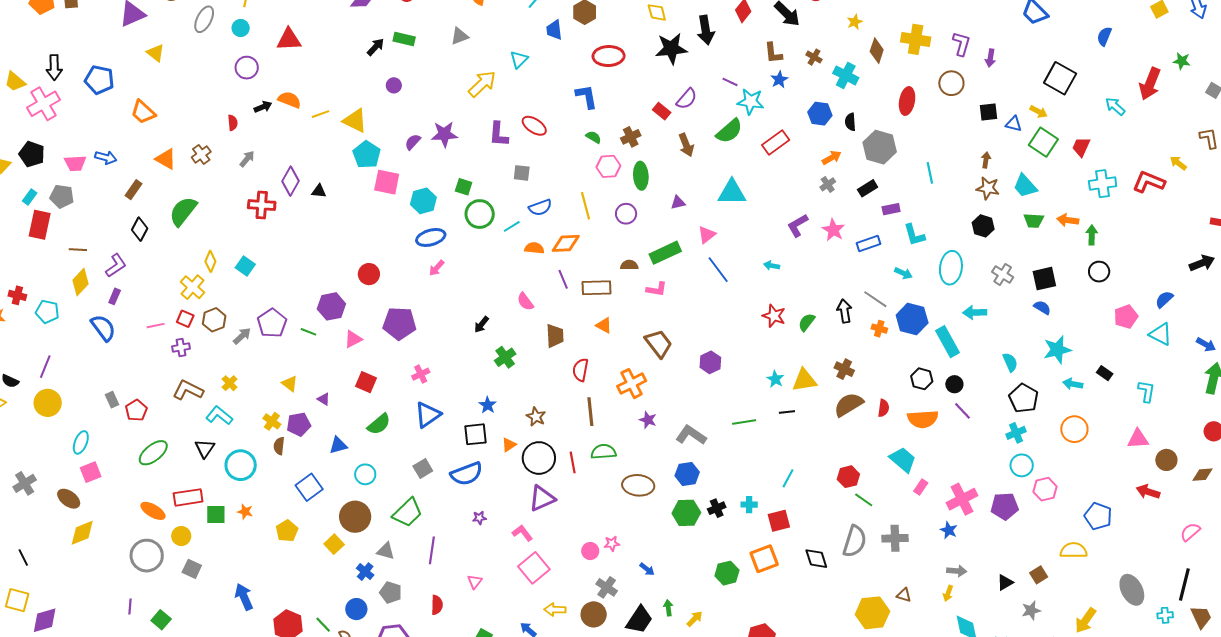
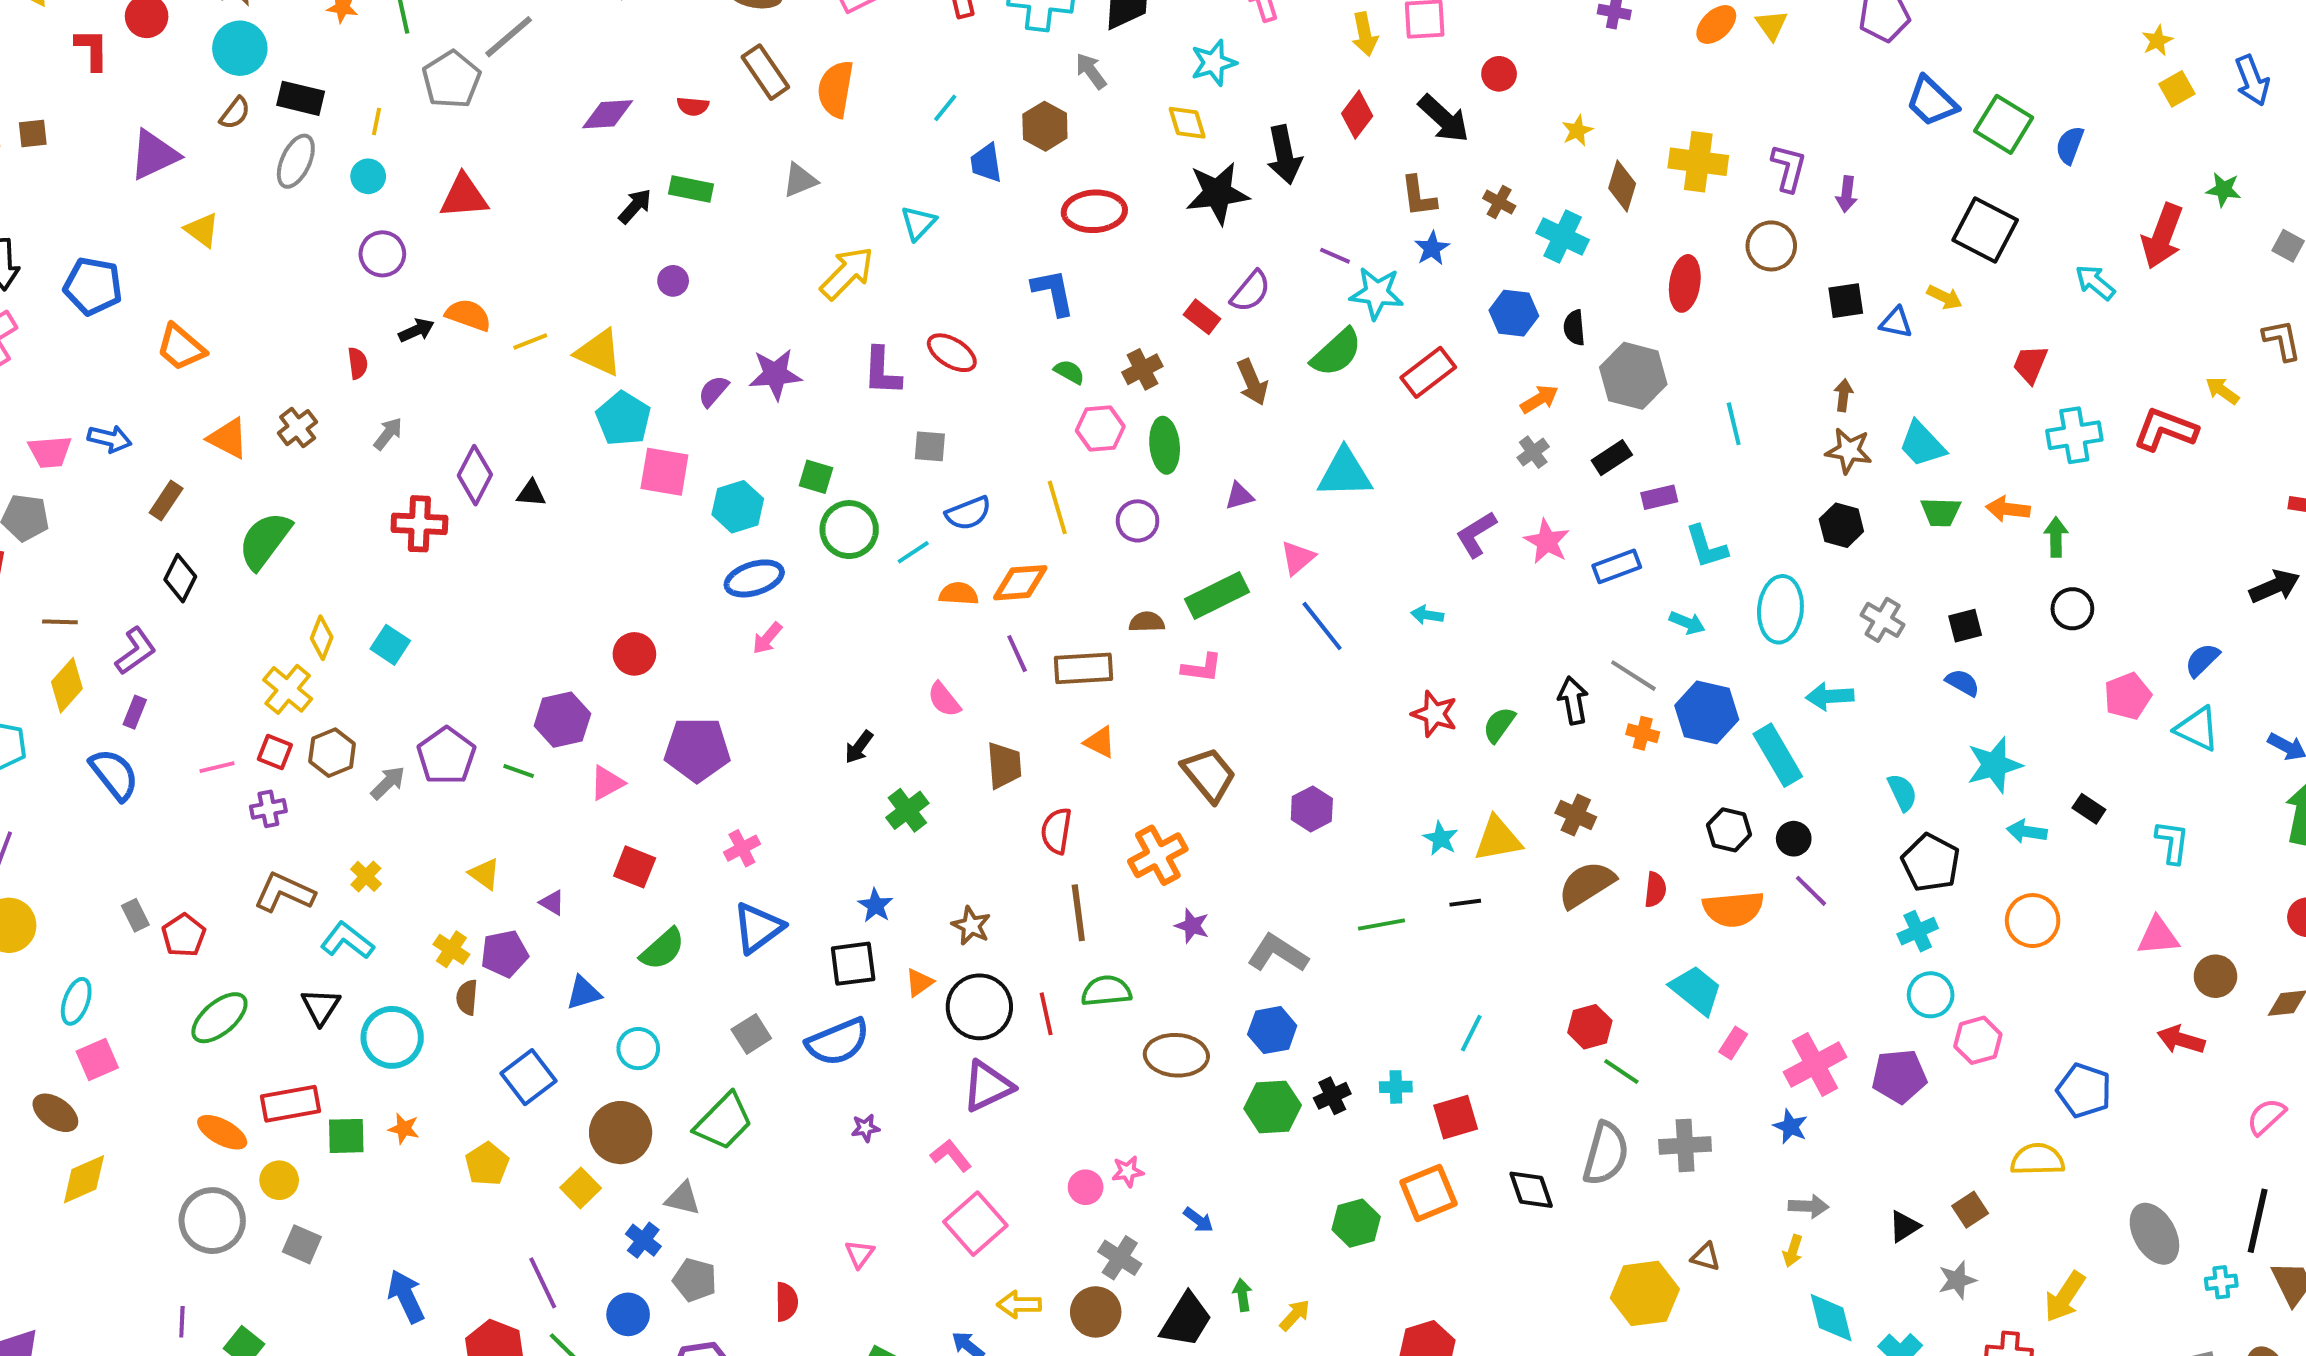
green square: (1043, 142) -> (2004, 124), moved
black square: (1044, 279) -> (1965, 626), size x0.7
purple line: (432, 550) -> (543, 1283), moved, turned -32

